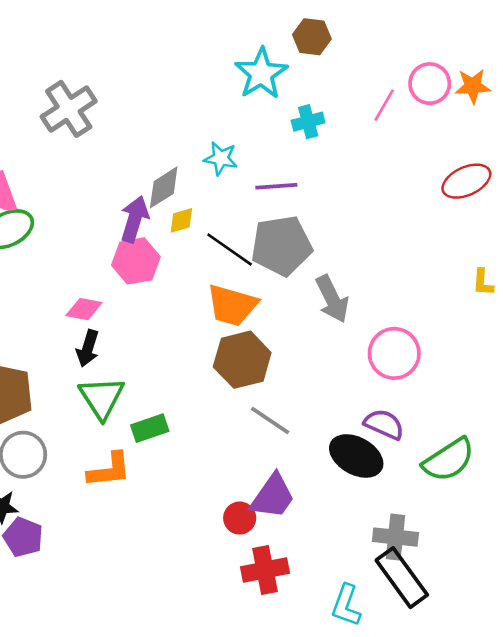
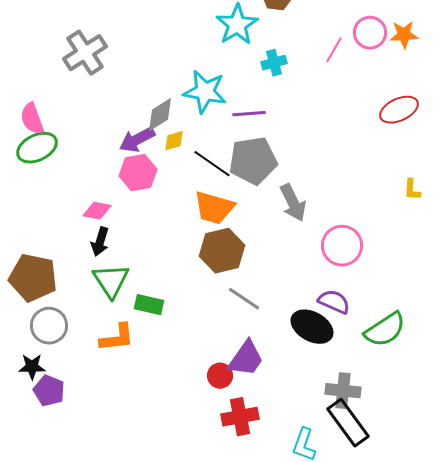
cyan star: (221, 158) -> (205, 92), size x1.6
purple arrow: (135, 219) -> (137, 140), turned -135
green rectangle: (150, 428) -> (149, 305), turned 32

